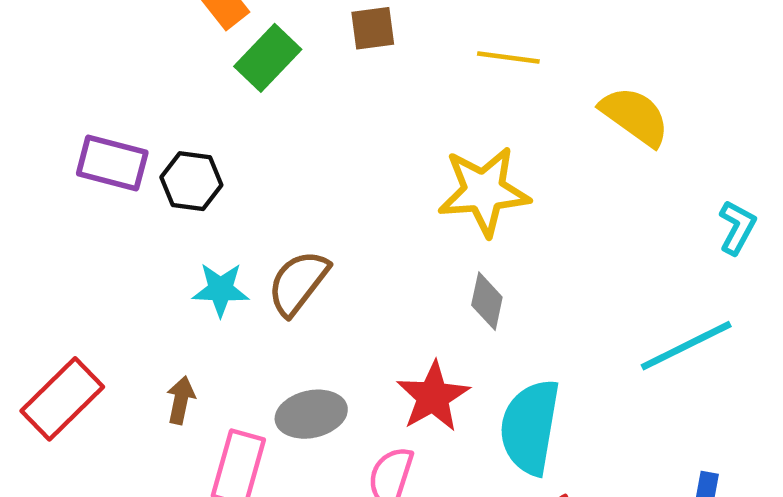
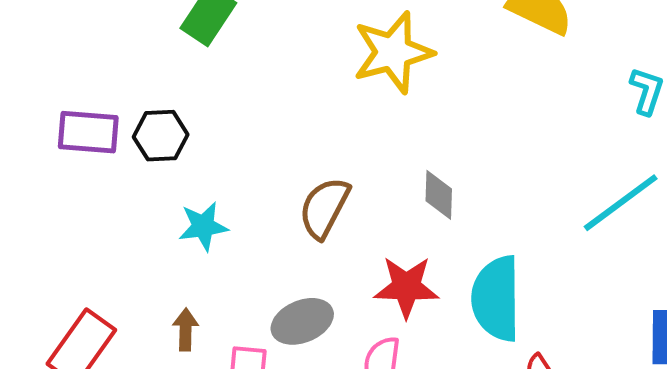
yellow star: (484, 191) -> (393, 52), moved
brown semicircle: (298, 283) -> (324, 208), moved
red star: (433, 397) -> (406, 287), turned -30

